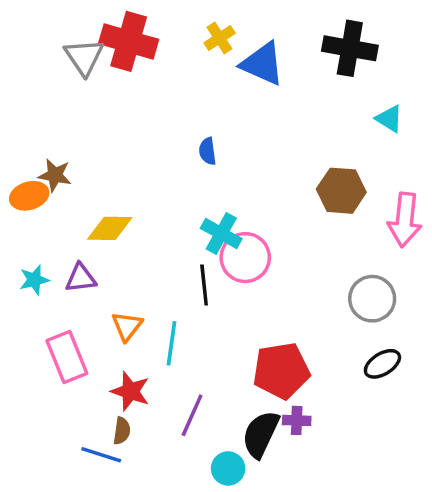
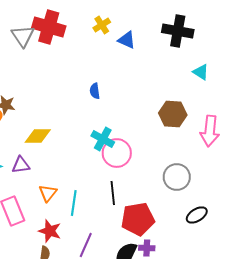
blue triangle: (262, 64) -> (127, 40), size x0.7
black line: (204, 285) -> (113, 193), moved
gray circle: (372, 299) -> (177, 177), moved

